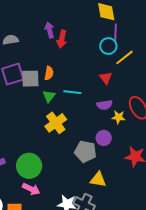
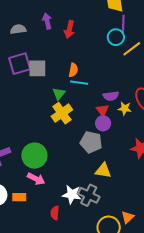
purple arrow: (50, 30) -> (47, 21), moved
orange semicircle: (49, 73) -> (73, 70), moved
red triangle: (106, 78) -> (102, 110), moved
green triangle: (49, 96) -> (59, 94), moved
purple circle: (104, 138) -> (103, 123), moved

